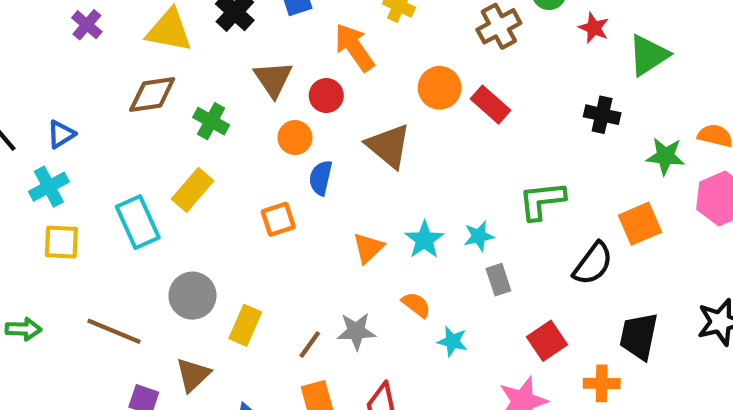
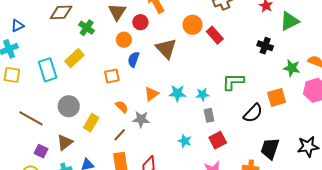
cyan star: (424, 240) -> (177, 93), turned 30
orange semicircle: (416, 305) -> (122, 107), moved
gray star: (356, 331) -> (141, 119), moved
red square: (547, 341) -> (218, 140), moved

